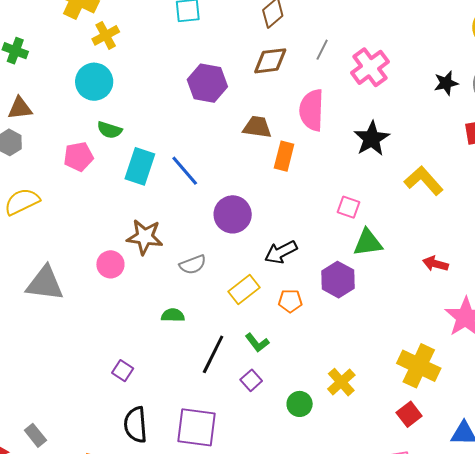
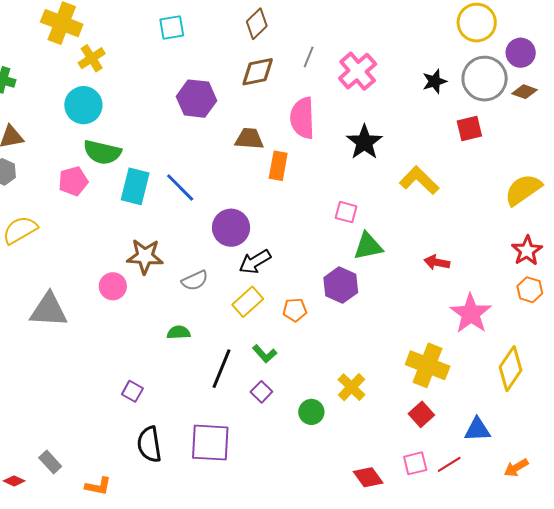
green semicircle: (110, 130) -> (102, 152), size x1.5
black arrow: (281, 252) -> (255, 262), moved

